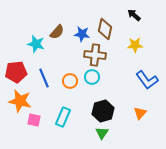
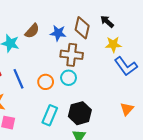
black arrow: (134, 15) -> (107, 22), moved
blue L-shape: (147, 80) -> (126, 66), moved
orange triangle: (140, 113) -> (127, 109), moved
cyan rectangle: (63, 117) -> (50, 115), moved

